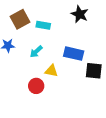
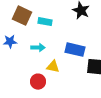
brown square: (20, 19) -> (22, 16), turned -36
cyan arrow: (36, 52) -> (38, 48), turned -136

